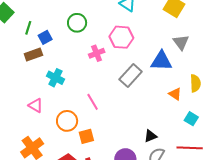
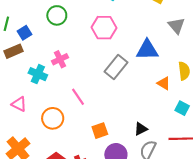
gray triangle: (181, 42) -> (176, 26), moved
pink cross: (97, 53) -> (60, 59), moved
orange square: (86, 136) -> (100, 131), moved

